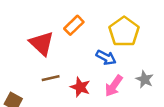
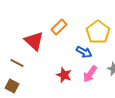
brown line: (51, 78) -> (17, 63), moved, turned 40

